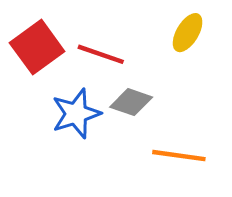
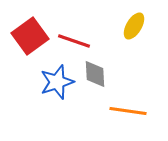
gray diamond: (131, 102) -> (95, 74), turned 68

